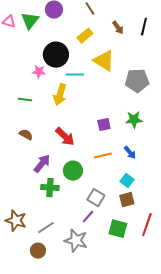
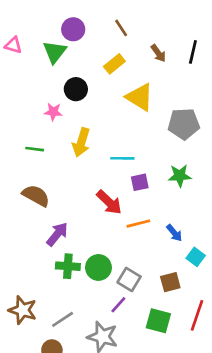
green triangle: (30, 21) -> (55, 52), moved
black circle: (56, 55) -> (76, 89), size x0.7
cyan line: (75, 75) -> (122, 158), moved
brown semicircle: (26, 135) -> (36, 196), size x1.5
red arrow: (65, 137) -> (109, 202), moved
blue arrow: (130, 153) -> (174, 233), moved
green circle: (73, 171) -> (98, 267), moved
cyan square: (127, 181) -> (196, 257), moved

